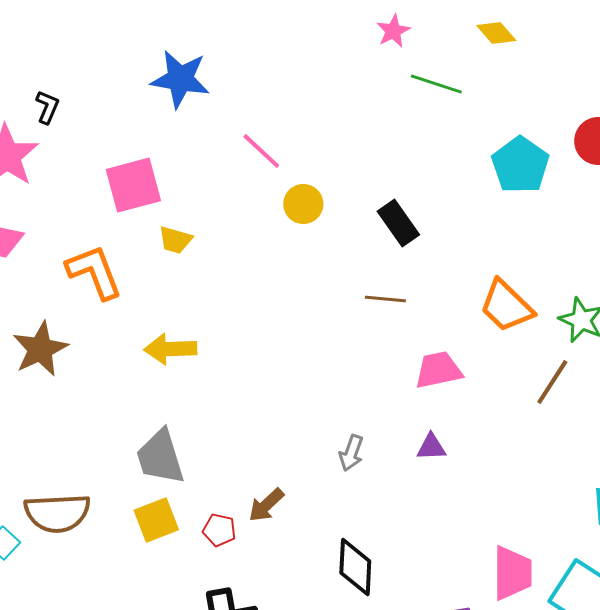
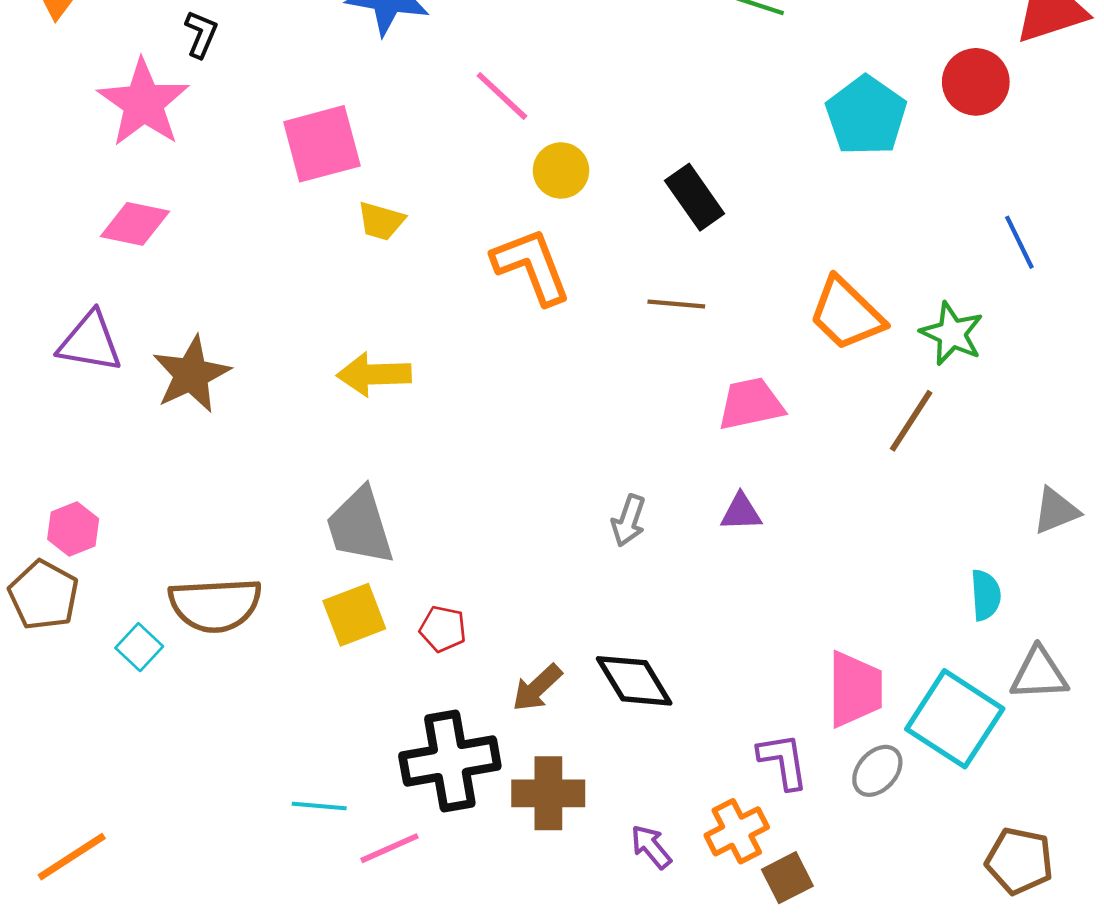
orange L-shape: (94, 272) -> (531, 266), moved
brown arrow: (266, 505) -> (537, 688), moved
black diamond: (355, 567) -> (634, 681), turned -34

